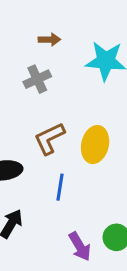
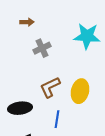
brown arrow: (49, 40) -> (27, 22), moved

